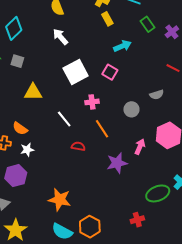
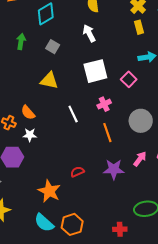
gray square: (17, 61) -> (53, 47), moved
pink cross: (92, 102) -> (104, 104), turned -32
gray circle: (131, 109) -> (141, 121), size x1.5
red semicircle: (78, 146) -> (77, 172), moved, turned -48

